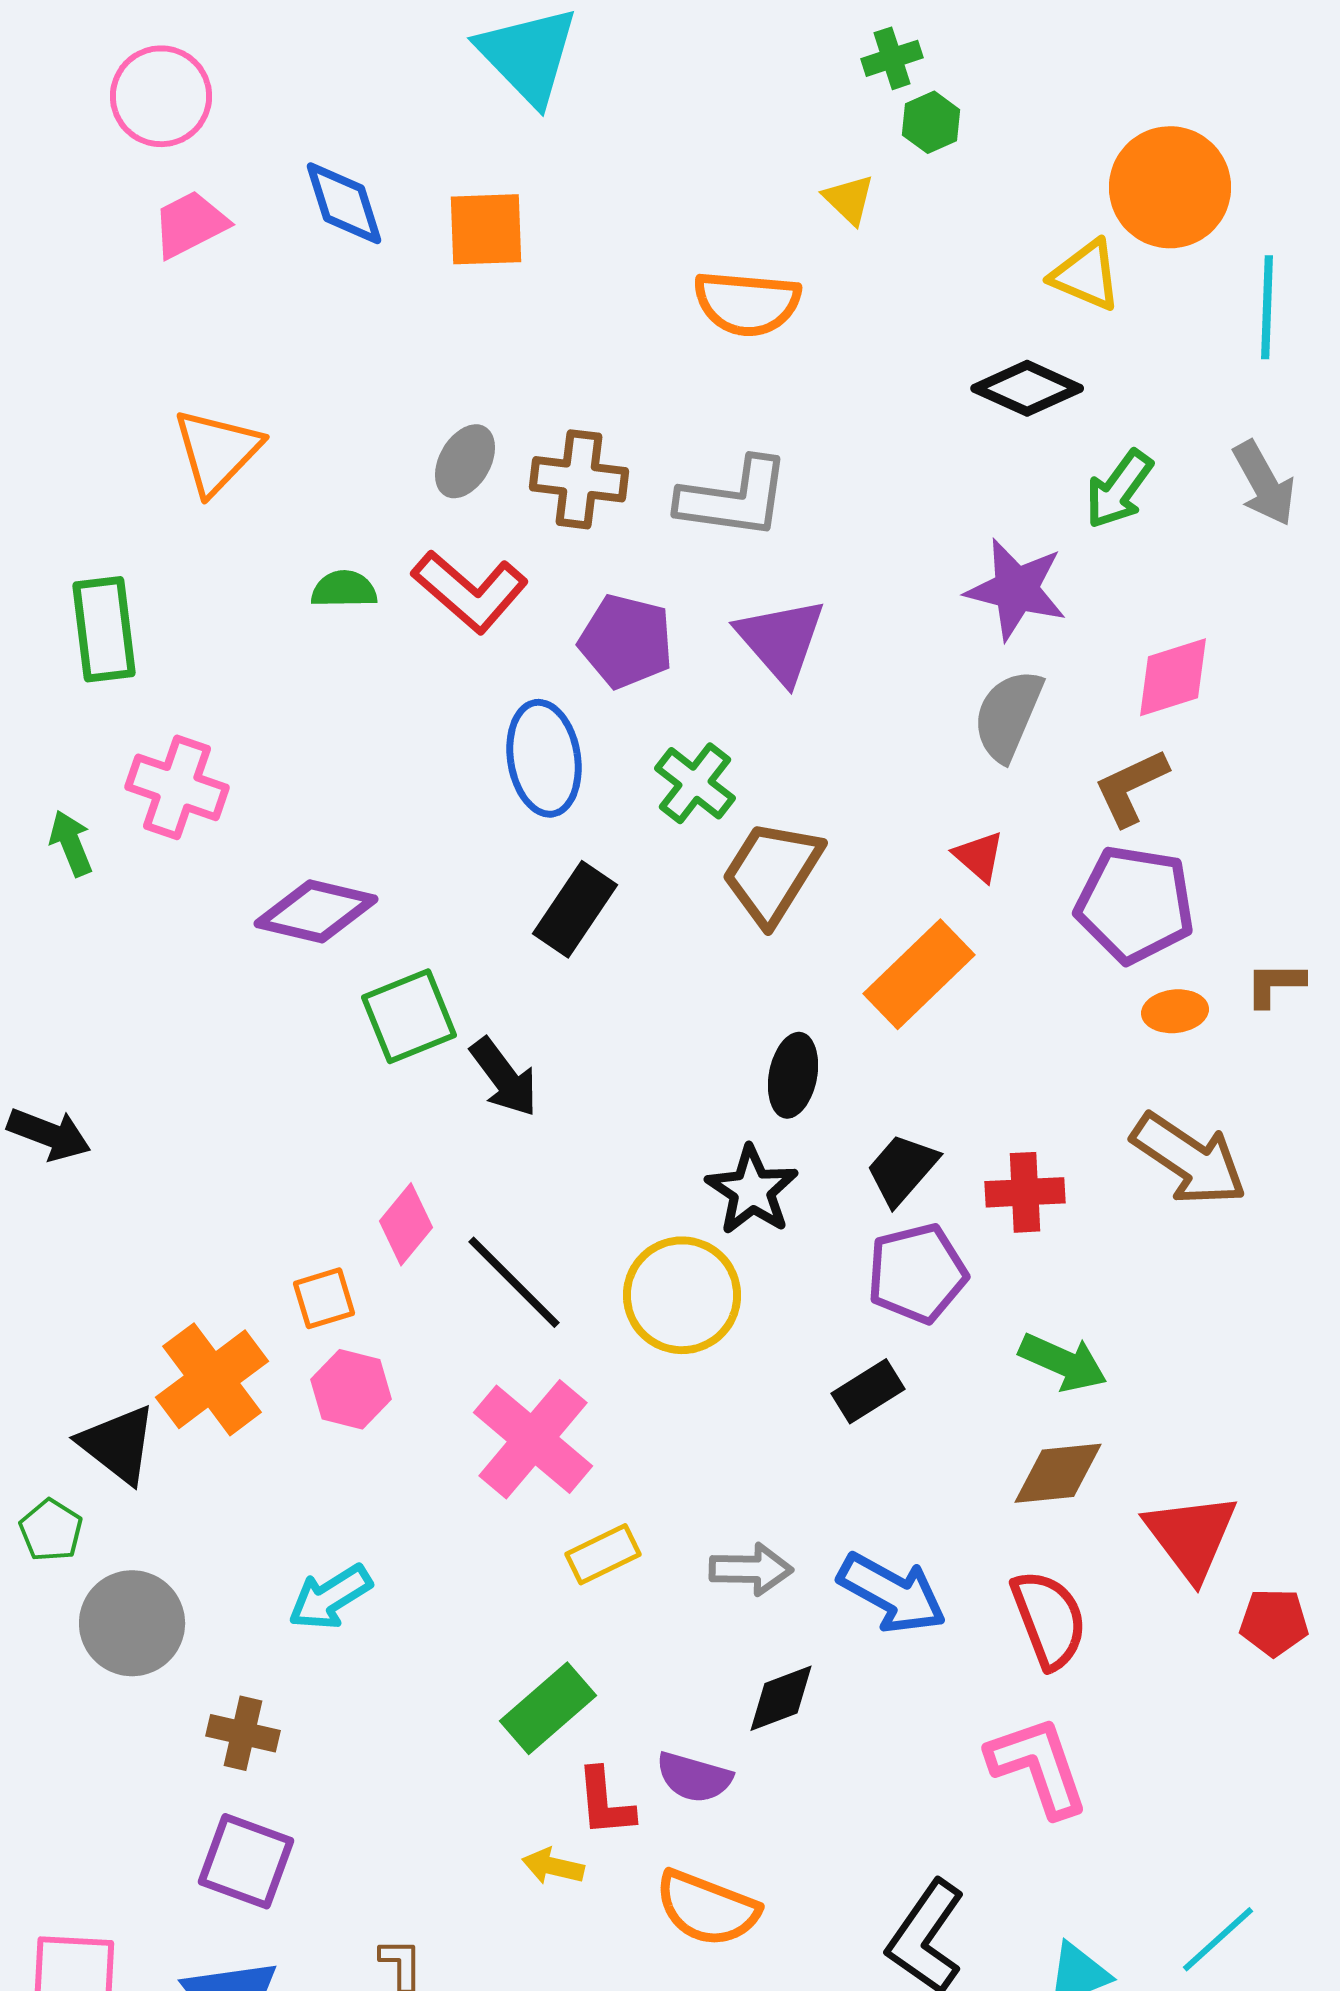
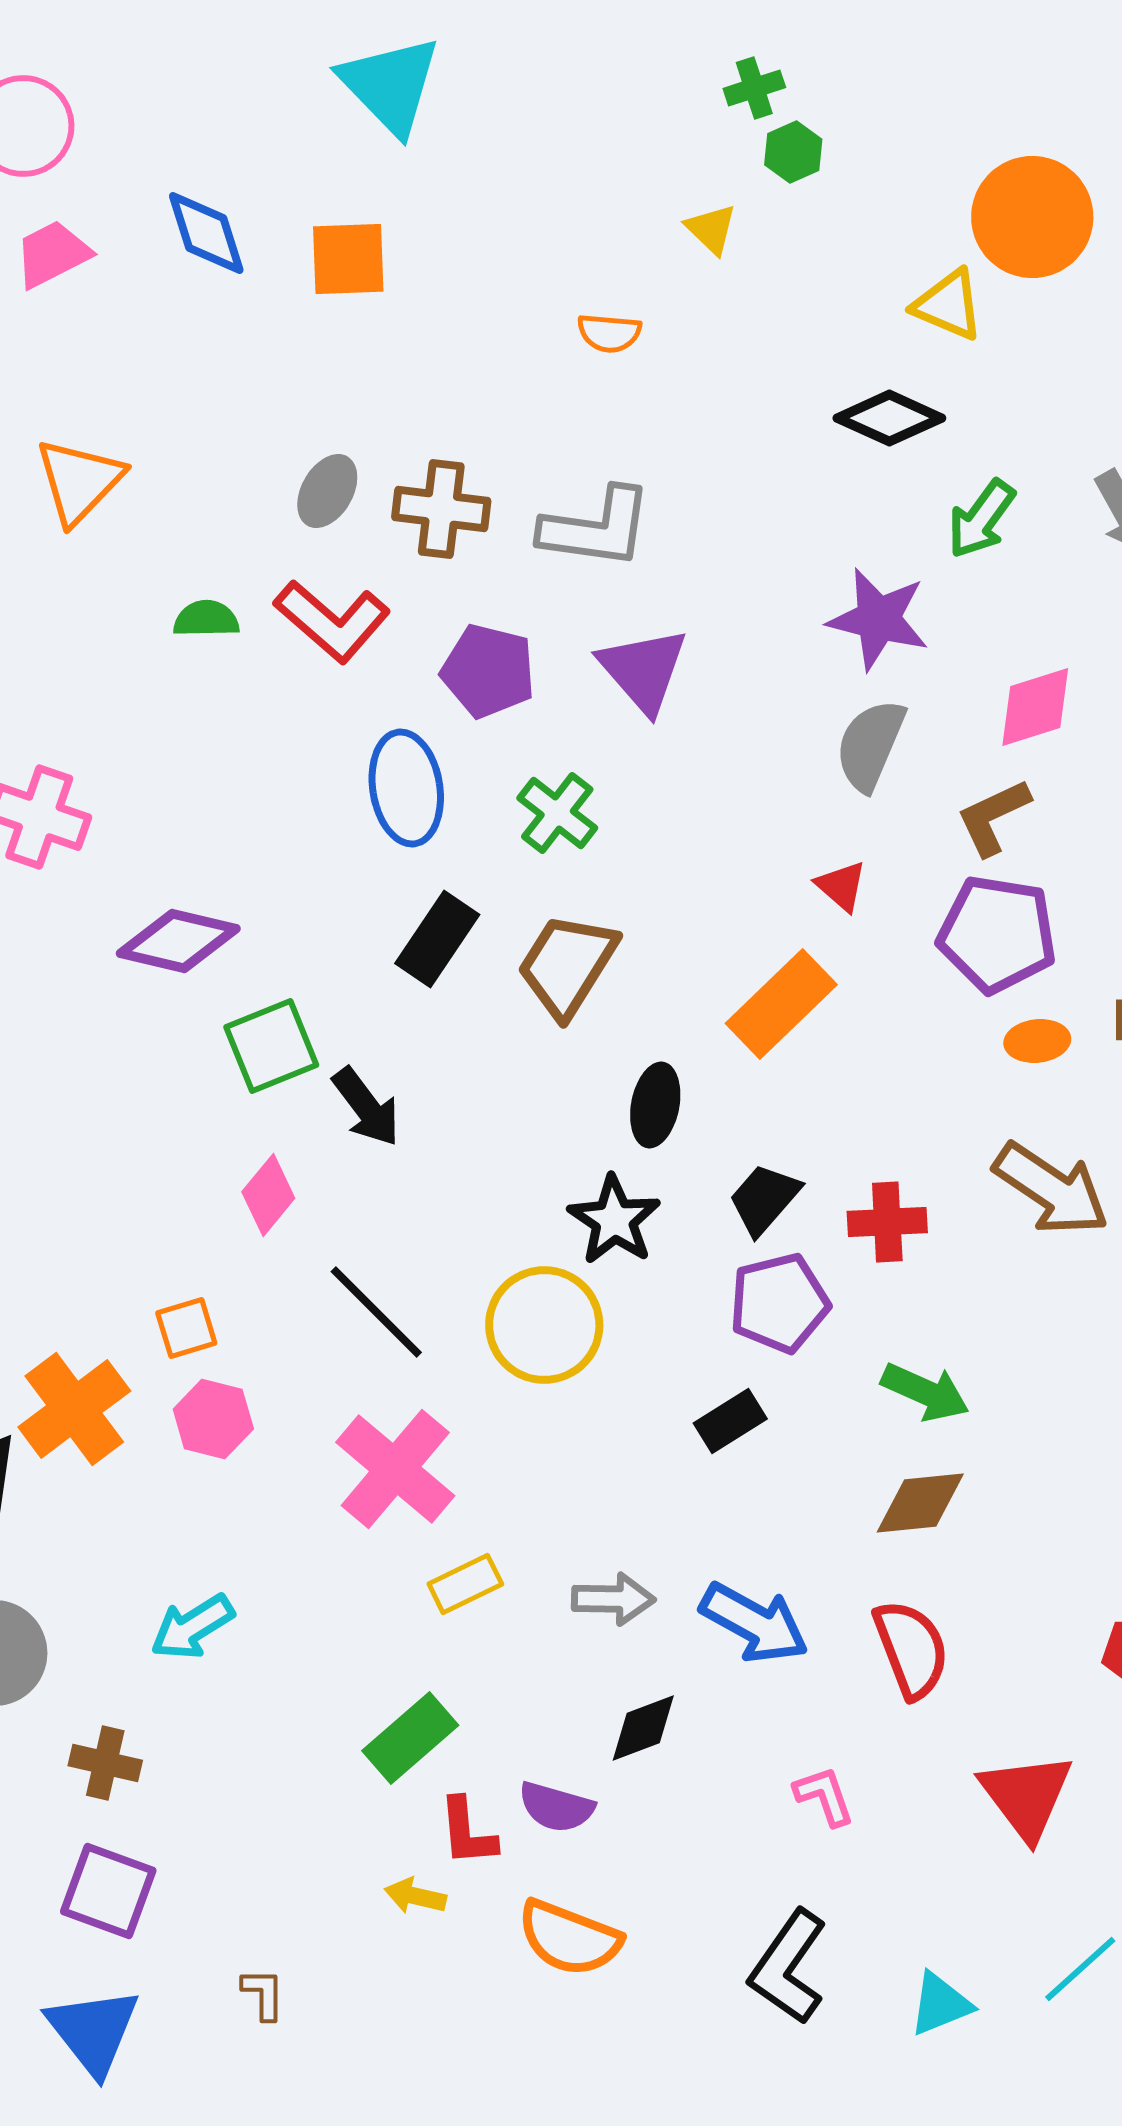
orange semicircle: (747, 303) -> (609, 333), size x0.6
brown trapezoid: (772, 872) -> (567, 965), moved
pink diamond: (406, 1224) -> (268, 1195), moved
red triangle: (1191, 1536) -> (1026, 1796), moved
pink L-shape: (1038, 1766) -> (824, 1796), moved, size x0.6

